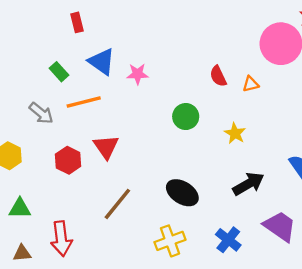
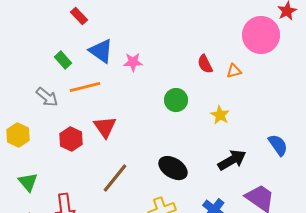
red rectangle: (77, 22) -> (79, 16), turned -30
green triangle: (20, 208) -> (28, 182), turned 50

